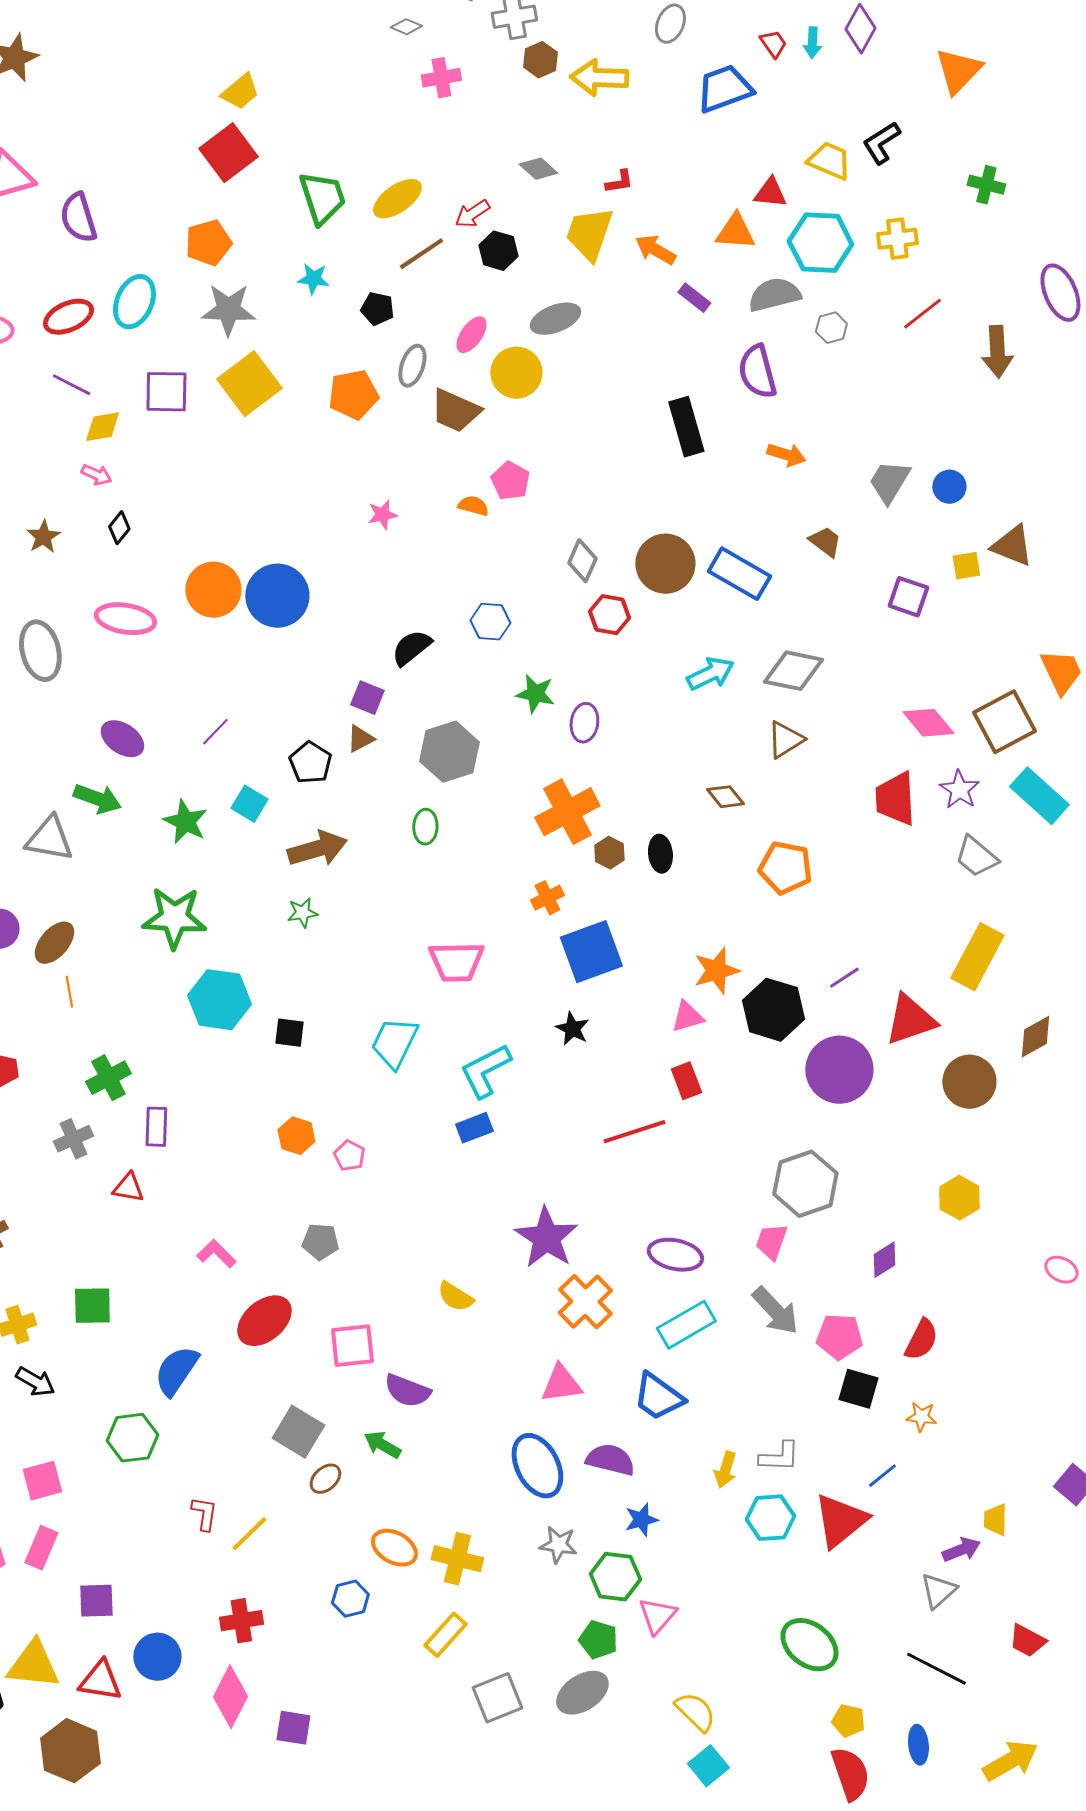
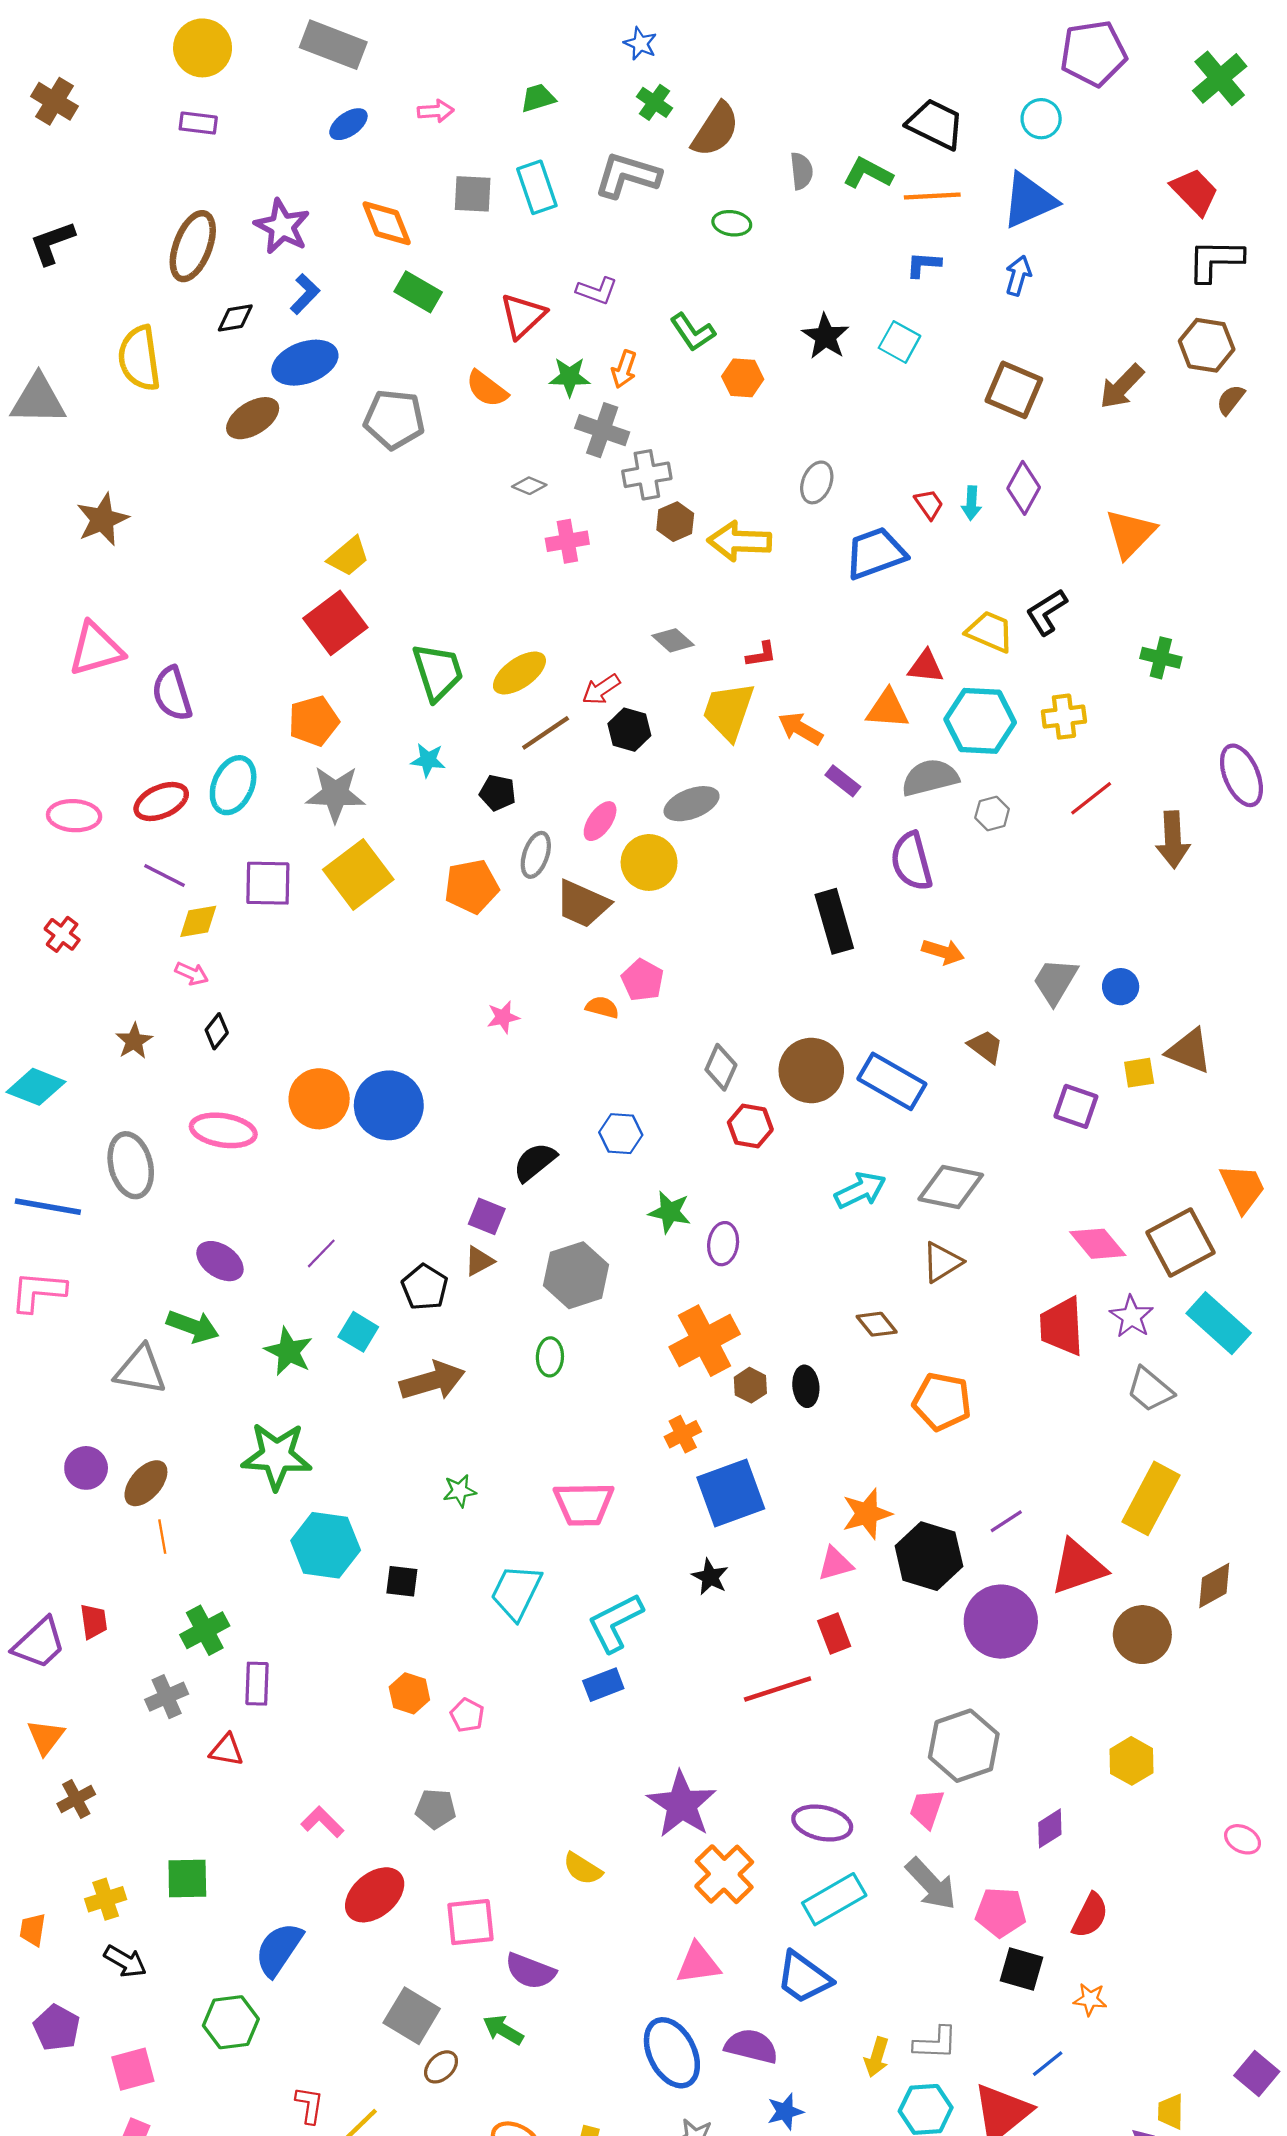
green star: (302, 913) -> (460, 1491), moved

